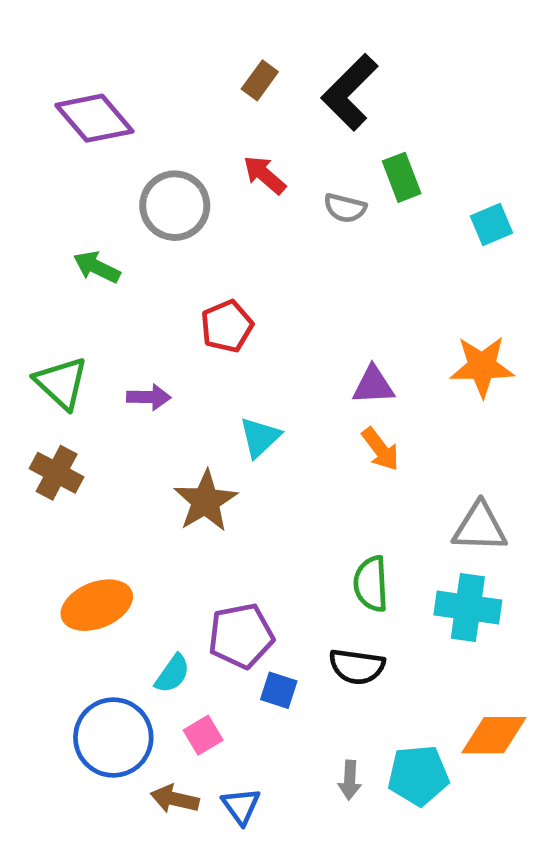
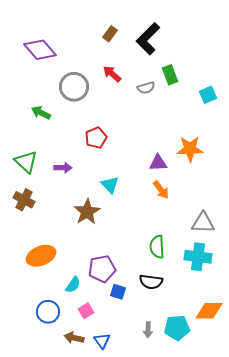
gray semicircle: (345, 208) -> (146, 88), turned -30
orange star: (482, 366) -> (190, 149), moved
cyan triangle: (260, 437) -> (110, 185), turned -30
blue circle: (113, 737) -> (48, 312), size x0.7

